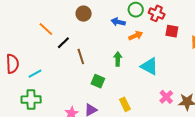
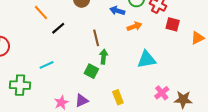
brown line: (81, 56) -> (96, 38), moved
green arrow: (118, 59) -> (104, 57), moved
cyan triangle: (149, 66) -> (147, 59), turned -42
cyan line: (35, 74) -> (47, 65), moved

